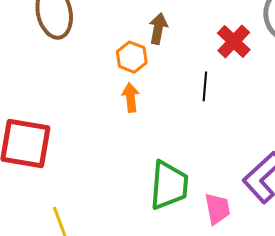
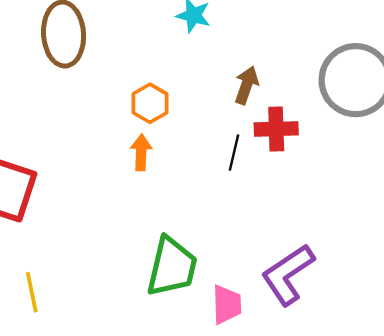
brown arrow: (158, 29) -> (246, 85), moved
red cross: (234, 41) -> (276, 129), moved, turned 36

